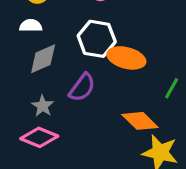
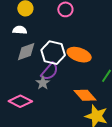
white hexagon: (97, 39) -> (53, 53), moved
gray star: (43, 106) -> (43, 83), moved

